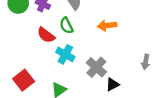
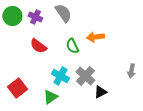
green semicircle: (66, 26) -> (72, 46), moved
cyan cross: (65, 54) -> (60, 76), moved

